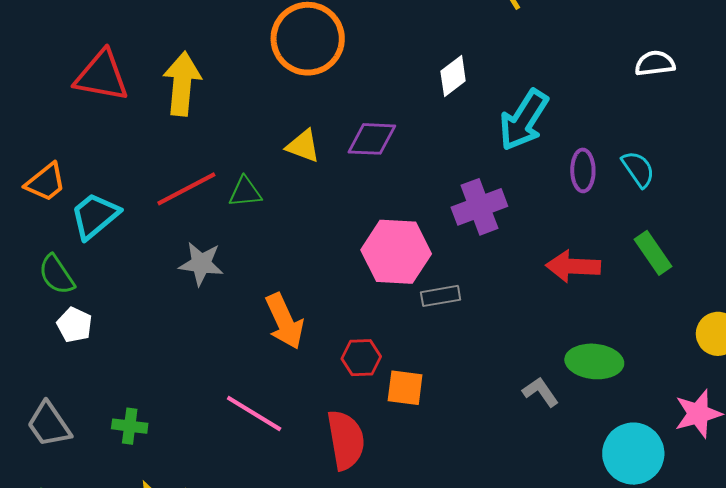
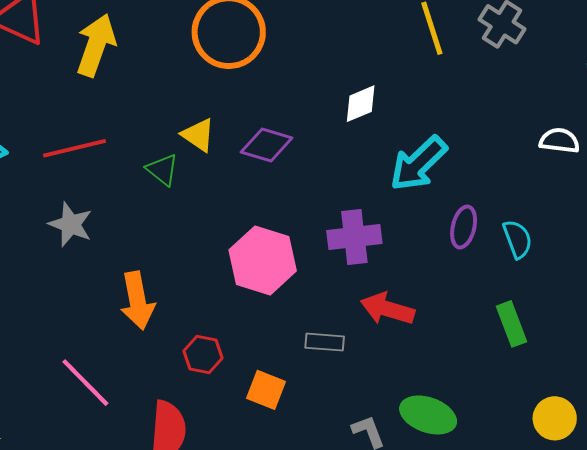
green triangle: (245, 192) -> (162, 170), moved, turned 30
red arrow: (573, 266) -> (387, 309), moved
gray rectangle: (441, 296) -> (325, 342), moved
orange square: (405, 388) -> (266, 390), moved

